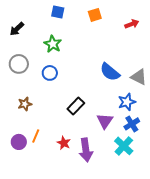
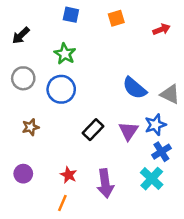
blue circle: (50, 73) -> (61, 89), size x1.5
purple triangle: (105, 121) -> (128, 131), moved
orange line: (36, 136) -> (62, 203), moved
red star: (64, 143) -> (68, 175), moved

